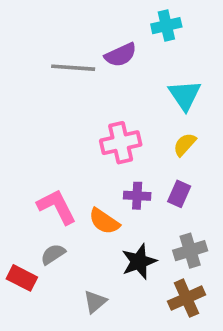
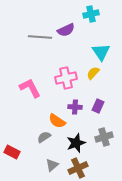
yellow semicircle: (185, 144) -> (93, 73), moved
pink L-shape: (57, 207) -> (30, 88), moved
gray semicircle: (53, 254) -> (44, 137), moved
brown cross: (186, 298) -> (78, 168), moved

